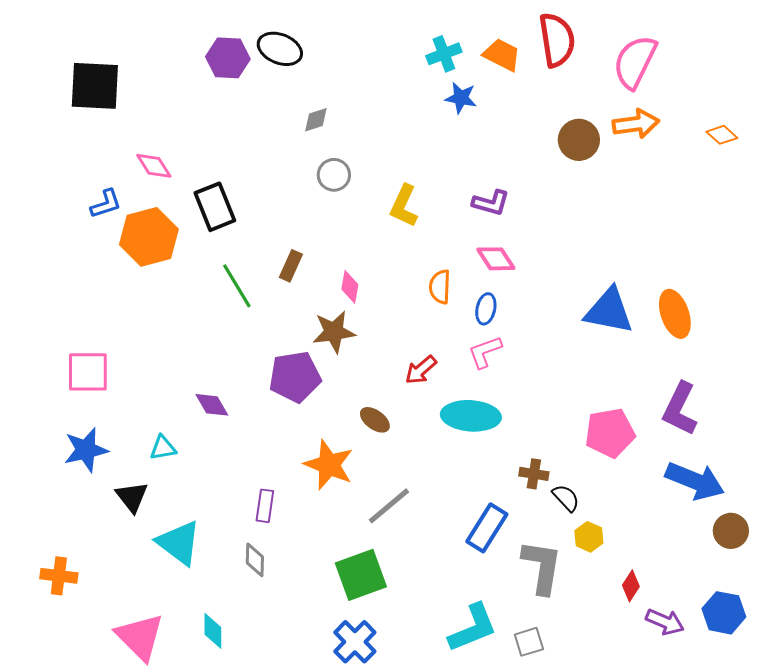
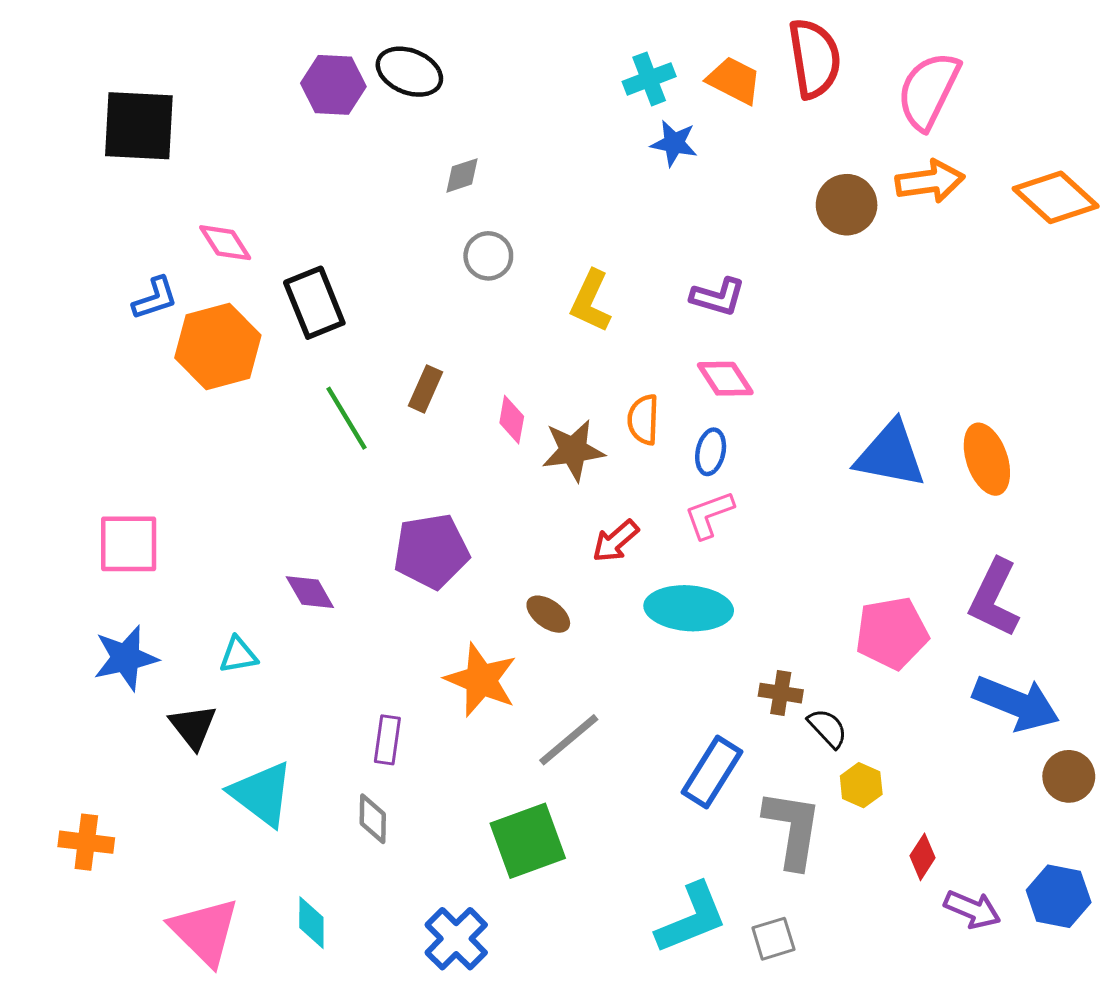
orange diamond: (722, 135) -> (1056, 197), size x1.8
brown star: (334, 332) -> (573, 450), moved
blue cross: (355, 642) -> (456, 939), moved

